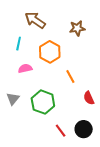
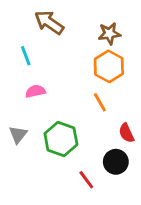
cyan line: (19, 44) -> (26, 56), turned -32
orange hexagon: (50, 52) -> (109, 66), moved
black circle: (84, 129) -> (116, 162), moved

